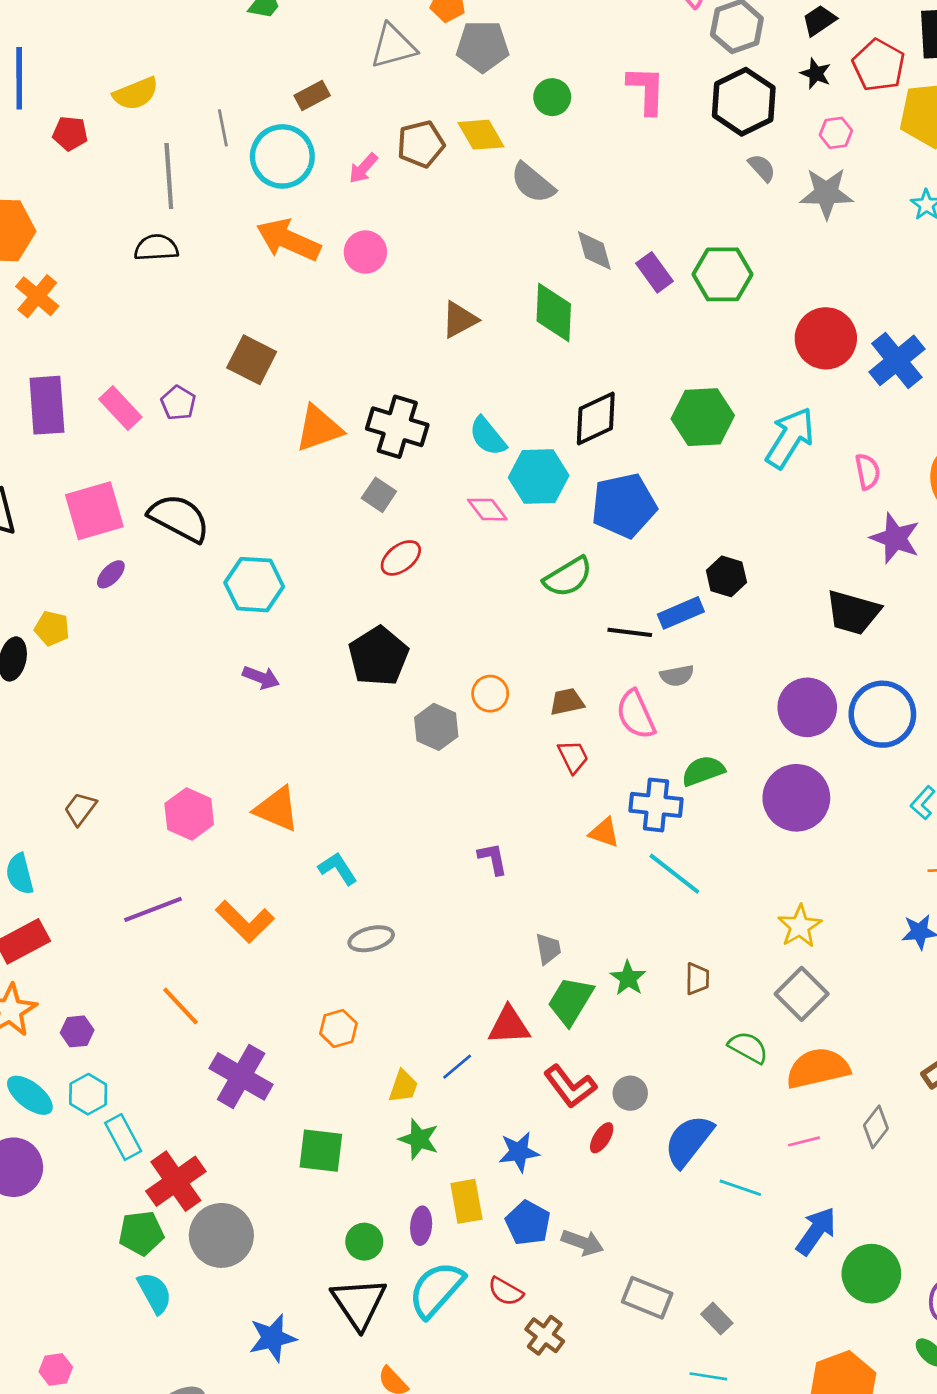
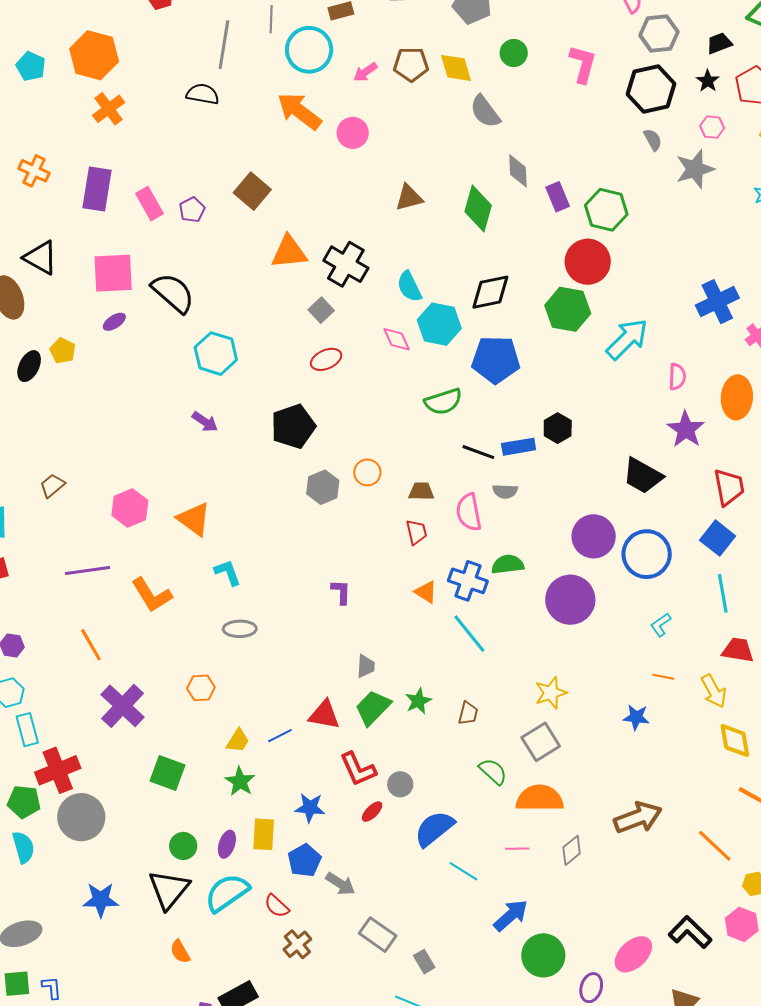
gray star: (826, 193) -> (695, 169), turned -30
red circle: (826, 338) -> (588, 262), moved

